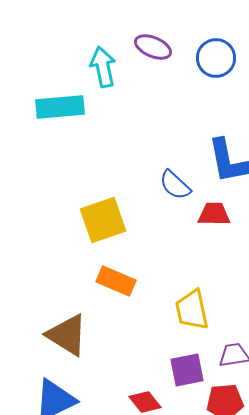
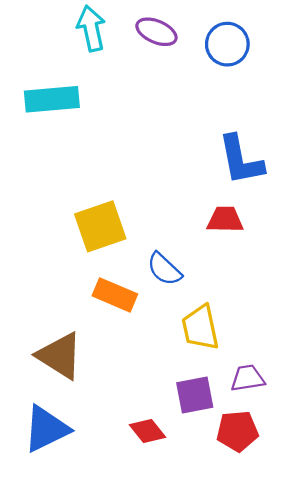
cyan arrow: (103, 67) -> (91, 28), moved
blue semicircle: (175, 185) -> (164, 269), moved

